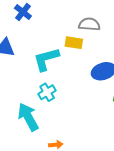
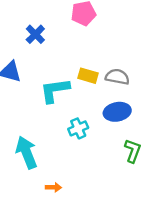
gray semicircle: (89, 24) -> (117, 77), moved
cyan cross: (47, 92) -> (78, 128), moved

